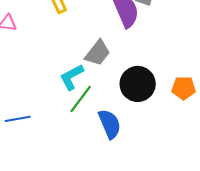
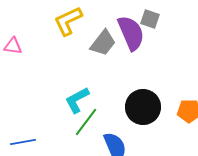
gray trapezoid: (98, 53) -> (103, 43), moved

